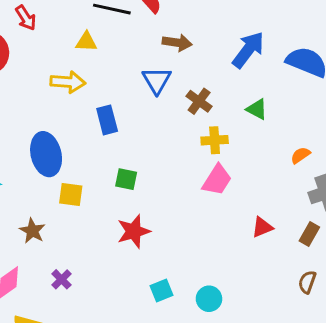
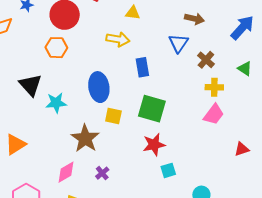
green square: (126, 179) -> (152, 109), size x1.8
brown star: (32, 231) -> (85, 138), size x1.6
cyan square: (162, 290) -> (168, 170), moved

